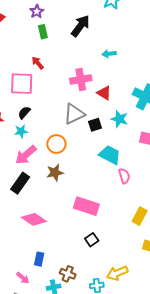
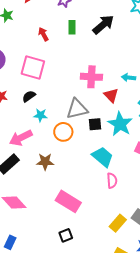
green rectangle: (43, 32) -> (72, 27), moved
cyan arrow: (109, 54) -> (128, 78), moved
red arrow: (38, 63) -> (43, 34), moved
cyan star: (119, 119) -> (120, 124), size x1.4
cyan star: (21, 131) -> (40, 115), moved
orange circle: (56, 144) -> (63, 132), moved

